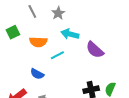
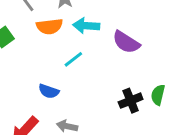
orange semicircle: (38, 42) -> (49, 26), moved

